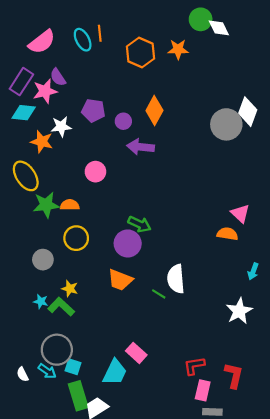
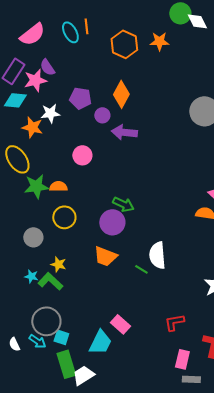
orange diamond: (154, 110) -> (121, 94), moved
purple circle: (123, 121) -> (102, 115), moved
red L-shape: (194, 366) -> (174, 322), moved

